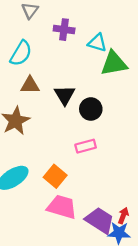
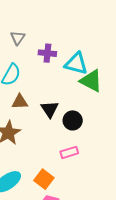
cyan triangle: (97, 43) -> (76, 64), size x1.4
green triangle: (114, 63) -> (91, 81), turned 40

